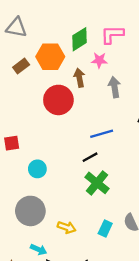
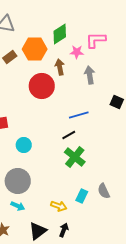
pink L-shape: (112, 35) -> (96, 40), moved
yellow arrow: (67, 227) -> (59, 206), moved
cyan arrow: (39, 250) -> (18, 206), moved

